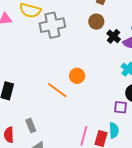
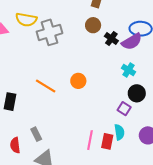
orange line: (57, 90) -> (46, 86), moved
purple square: (120, 107) -> (124, 109), turned 32

